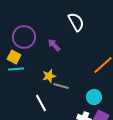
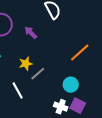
gray line: (61, 86) -> (38, 74), turned -56

